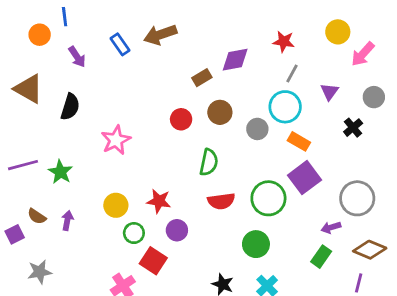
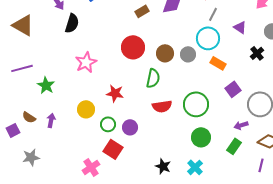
brown rectangle: (202, 78) -> (142, 11), moved
purple triangle: (329, 92) -> (240, 27), turned -32
black semicircle: (70, 107) -> (72, 23), moved
brown circle: (220, 112) -> (165, 53), moved
red circle: (181, 119) -> (133, 47), size x1.5
purple line: (23, 165) -> (22, 68), moved
purple square: (305, 178) -> (233, 89), moved, size x0.7
red star: (159, 201) -> (115, 93), moved
green circle: (134, 233) -> (108, 124), moved
green circle: (256, 244) -> (201, 137), moved

